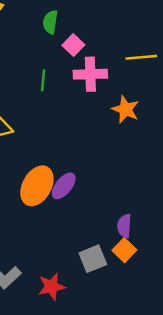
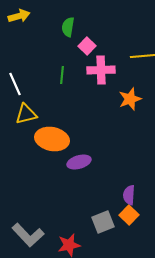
orange star: (126, 109) -> (130, 99), turned 30
orange ellipse: (37, 186) -> (52, 139), moved, turned 72
purple ellipse: (64, 186) -> (79, 162), turned 35

